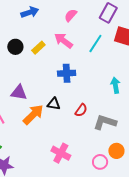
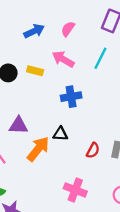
blue arrow: (30, 12) -> (34, 31), moved
yellow rectangle: (38, 48) -> (35, 71), turned 64
red semicircle: (81, 110) -> (93, 150), moved

